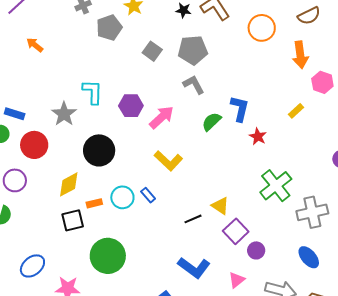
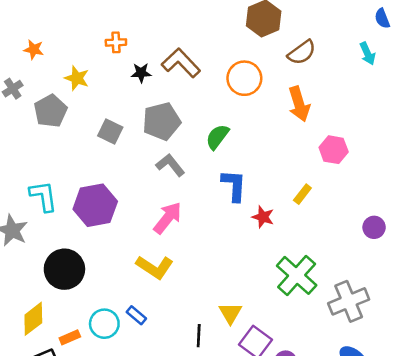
pink hexagon: (322, 82) -> (334, 150), moved
purple hexagon: (131, 106) -> (95, 205), size x1.4
yellow rectangle: (296, 111) -> (302, 194), moved
pink arrow: (162, 117) -> (168, 218), moved
green semicircle: (212, 122) -> (217, 137), moved
yellow triangle: (220, 206) -> (230, 313), turned 36
black line: (193, 219) -> (199, 336), turned -54

